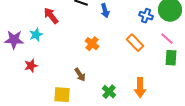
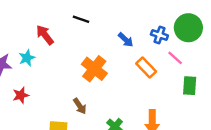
blue arrow: (105, 11) -> (126, 40), moved, turned -32
pink line: (167, 39) -> (175, 58), moved
orange cross: (92, 44) -> (94, 69), size x1.5

